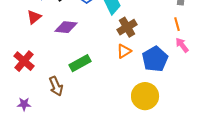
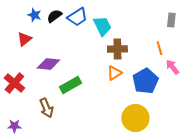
orange line: (177, 24) -> (159, 48), moved
purple diamond: (66, 27) -> (48, 64), moved
brown cross: (127, 27) -> (117, 49), turned 30

